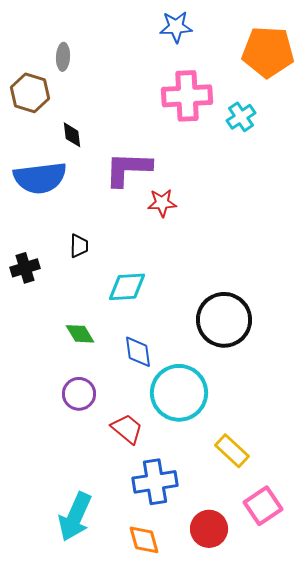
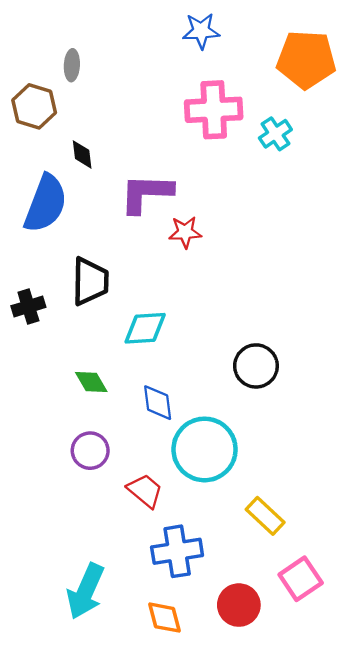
blue semicircle: (40, 178) -> (46, 204), turned -62
black trapezoid: (79, 246) -> (90, 281), size x1.8
black circle: (224, 320) -> (256, 366), size x0.7

